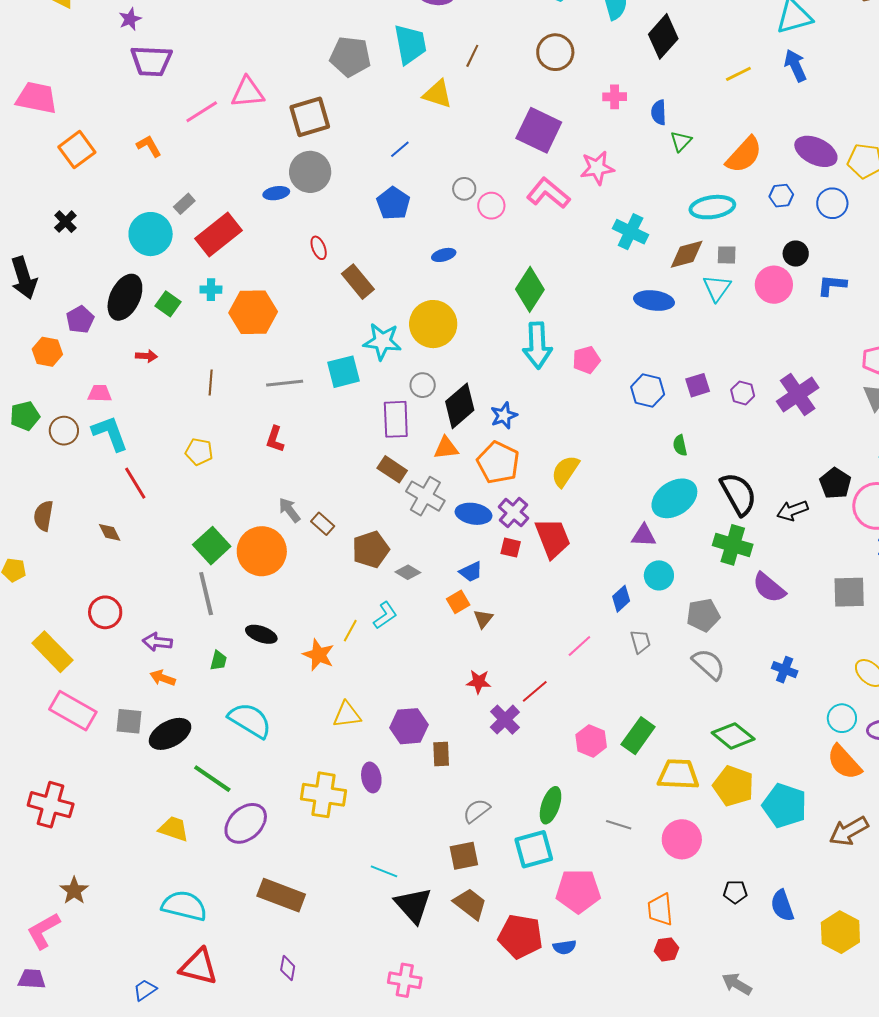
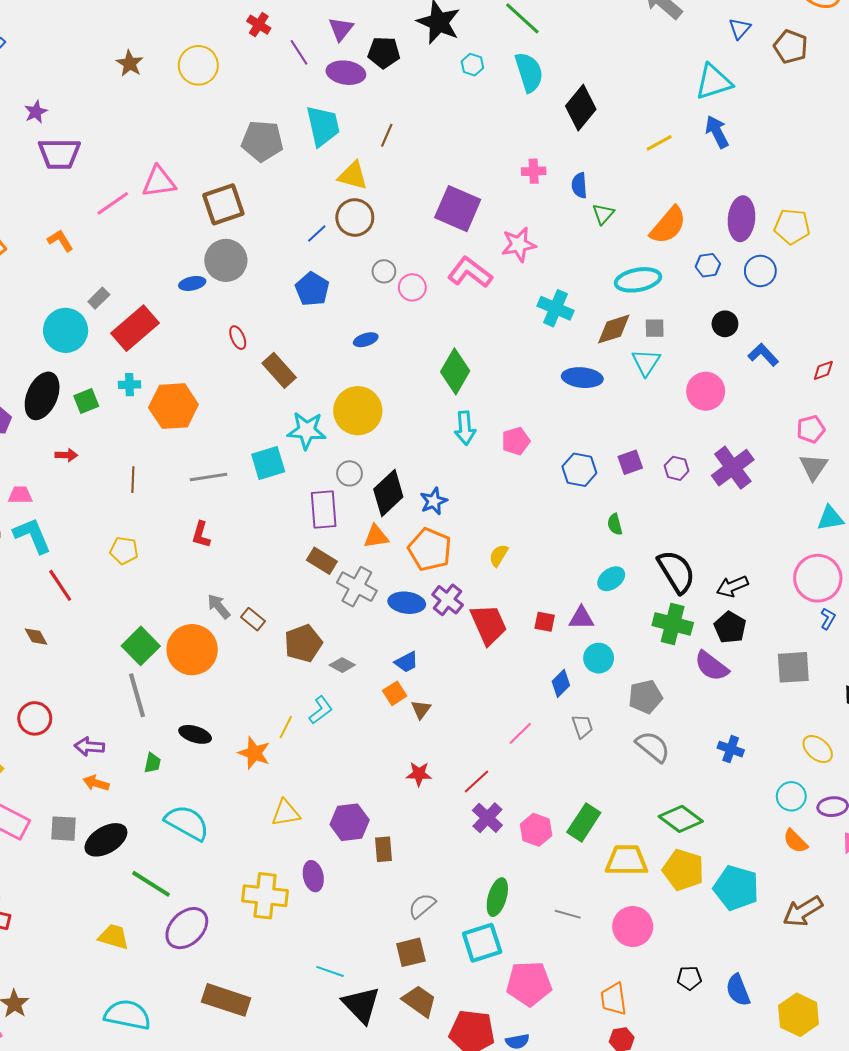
brown circle: (555, 52) -> (355, 217), moved
purple ellipse: (816, 151) -> (742, 219), turned 72
pink circle: (774, 285) -> (706, 391), moved
blue L-shape: (832, 285) -> (763, 355), turned 44
green square: (168, 304) -> (86, 401), turned 35
cyan arrow: (537, 345) -> (465, 428), size x0.7
yellow semicircle: (565, 471) -> (499, 555), size x0.7
black pentagon: (835, 483) -> (730, 627), moved
cyan ellipse: (674, 498) -> (611, 579), size x0.6
red square: (511, 548) -> (545, 622), moved
purple cross: (505, 720) -> (487, 818), moved
orange semicircle: (844, 762) -> (795, 841), size x0.7

